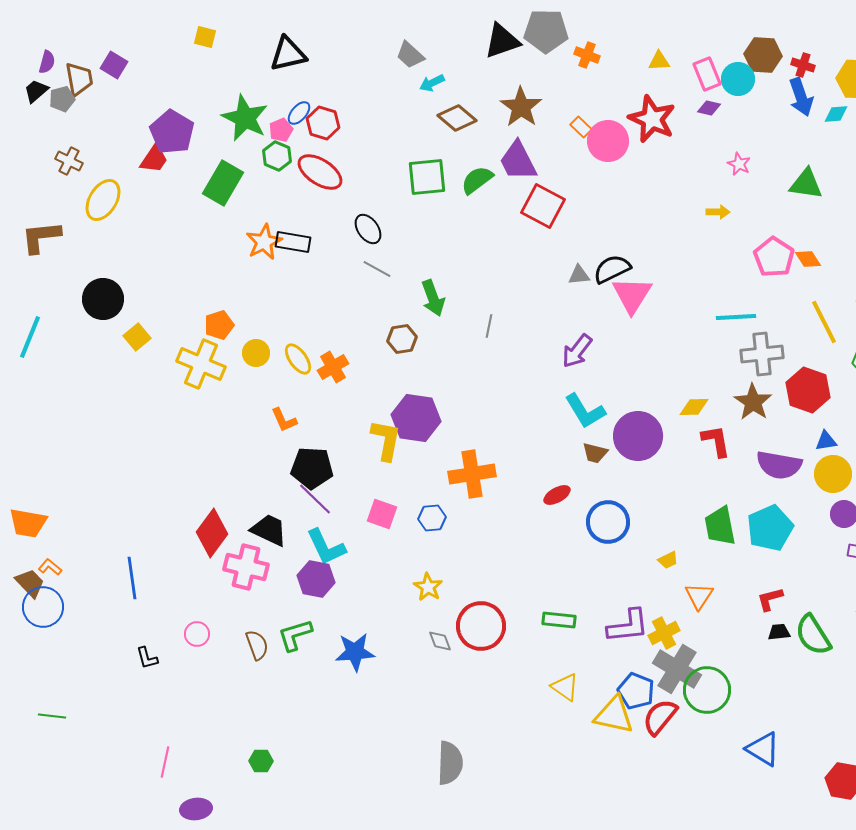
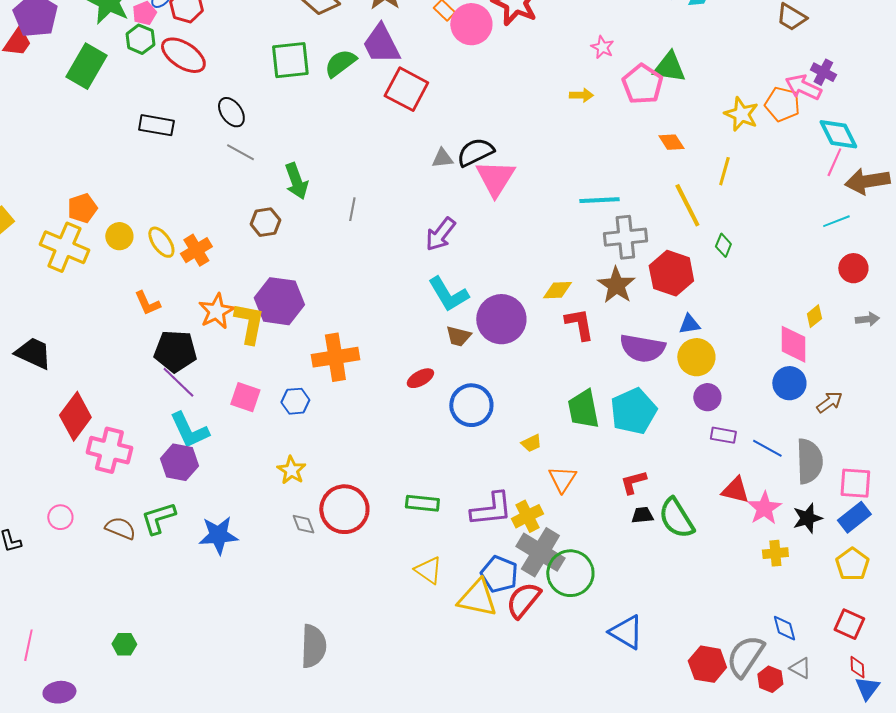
orange star: (264, 242) -> (216, 311), moved
pink pentagon: (774, 257) -> (642, 84), moved
black trapezoid: (269, 530) -> (33, 353), moved
brown semicircle: (257, 645) -> (120, 528), turned -48

